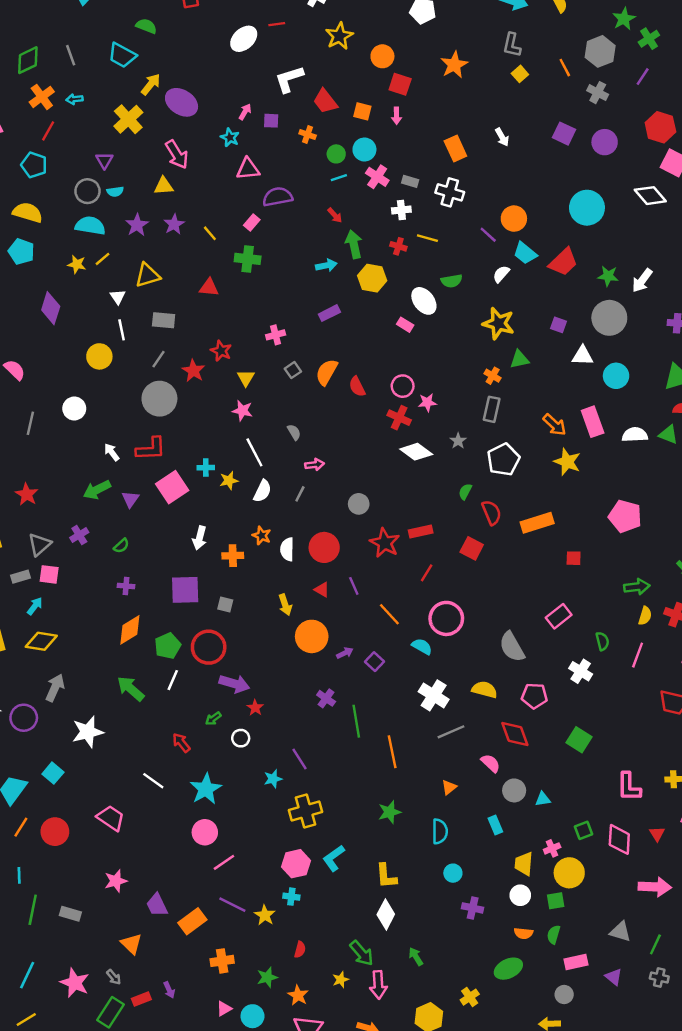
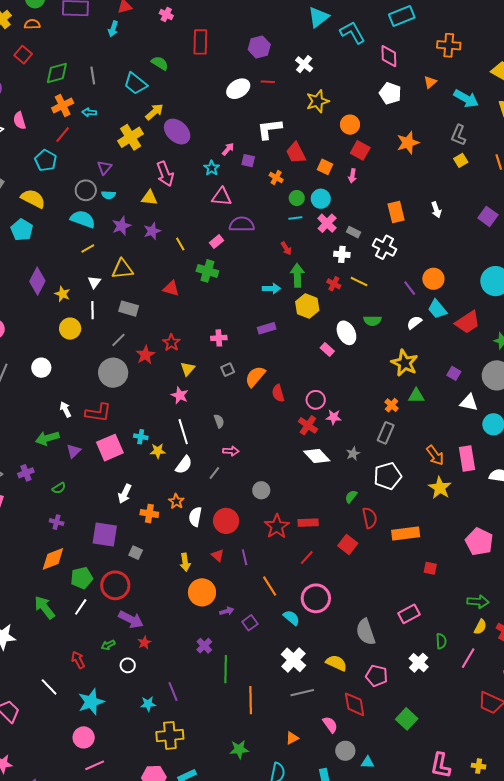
yellow star: (77, 264) -> (62, 294), moved

